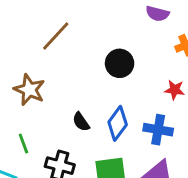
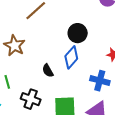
blue diamond: (118, 123) -> (71, 57), moved

